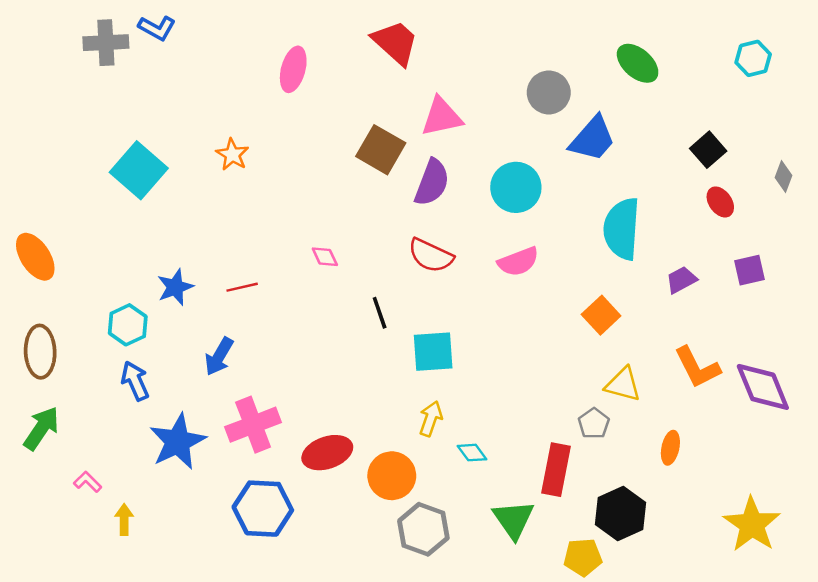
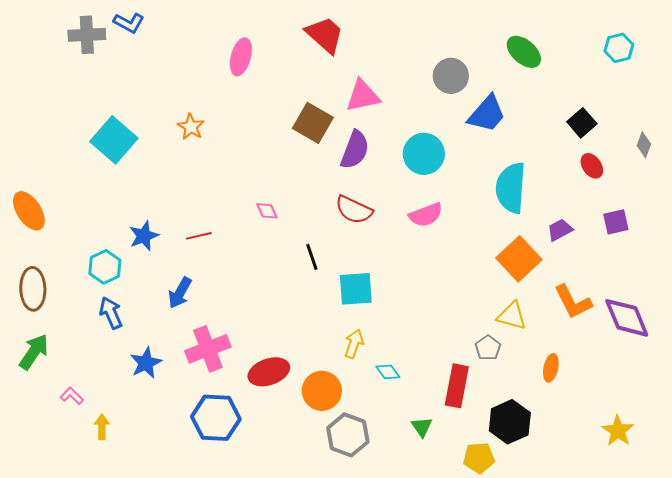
orange square: (601, 315) -> (519, 259), moved, size x1.4
blue star: (178, 442) -> (146, 363), size x0.7
green triangle: (513, 520) -> (422, 427), size x0.6
yellow star: (752, 524) -> (618, 431), size x0.7

